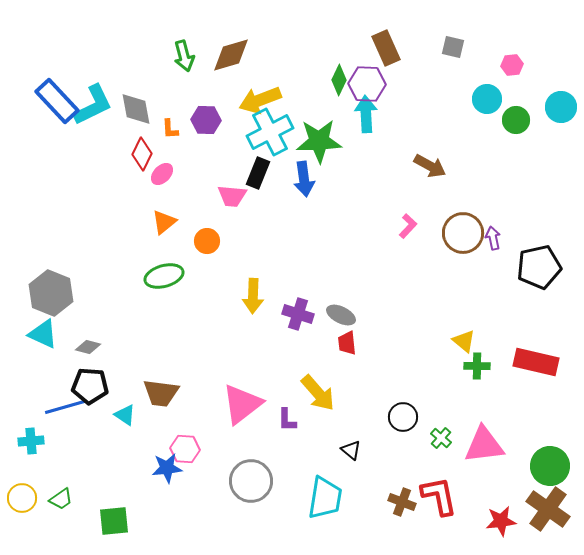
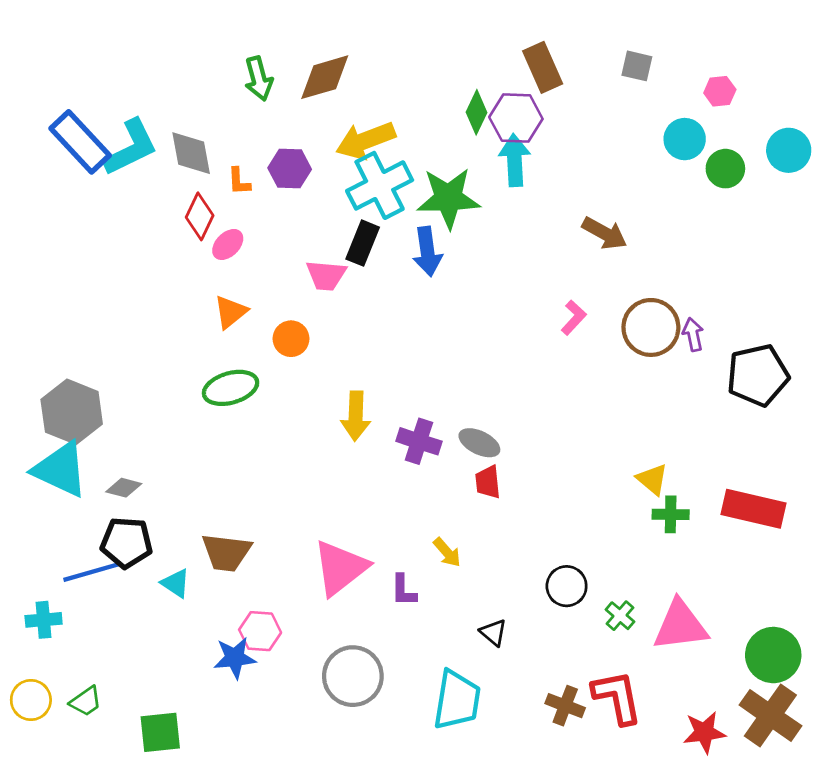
cyan triangle: (43, 334) -> (60, 469), size x1.4
yellow arrow: (318, 393) -> (447, 552), size x0.6

